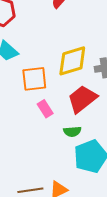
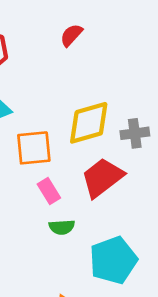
green semicircle: (72, 132) -> (62, 227), moved

